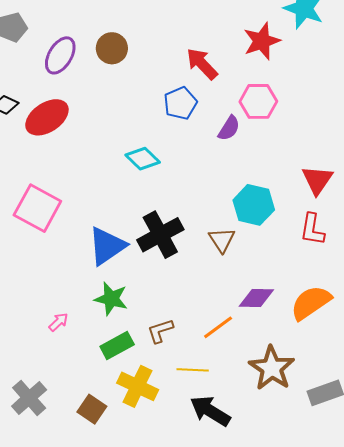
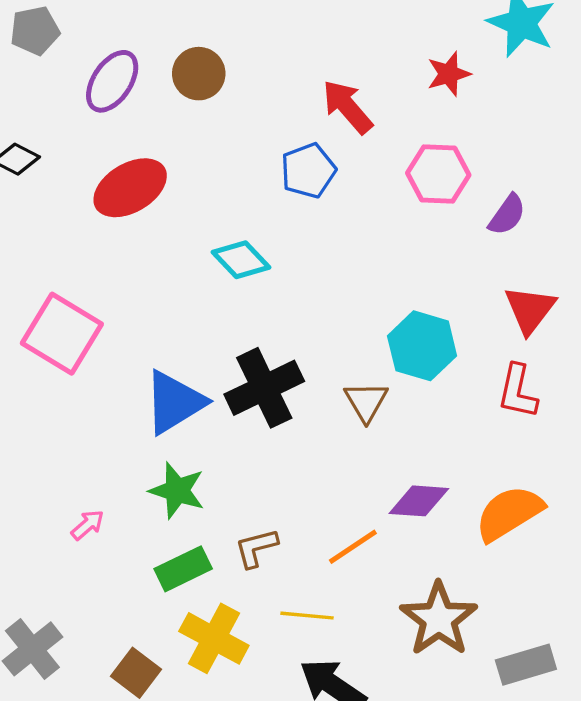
red star: (262, 41) -> (449, 74), size x0.7
red ellipse: (47, 117) -> (130, 188), moved
purple semicircle: (229, 128) -> (507, 215), moved

